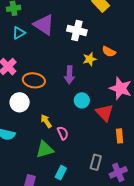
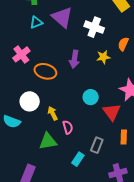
orange semicircle: (109, 52) -> (123, 44), moved, turned 80
purple arrow: (69, 75) -> (74, 59), moved
white circle: (20, 102) -> (30, 101), moved
gray rectangle: (96, 162) -> (97, 145), moved
cyan rectangle: (61, 173) -> (78, 159), moved

